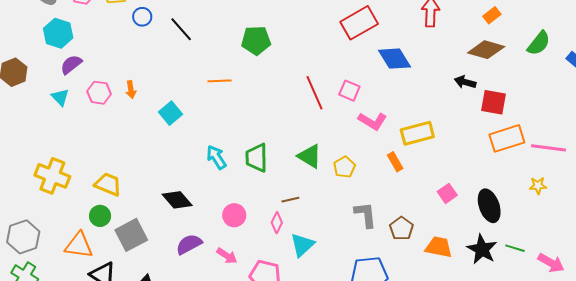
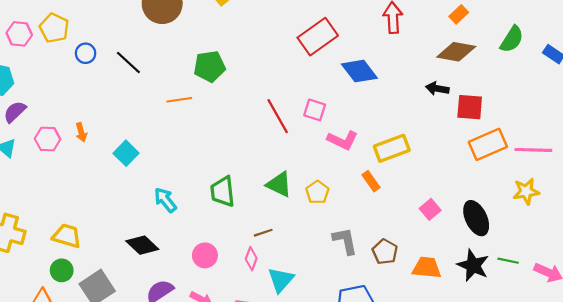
orange line: (220, 81) -> (179, 100), moved
cyan arrow: (216, 157) -> (165, 200), moved
yellow star: (538, 186) -> (526, 191), size x1.4

